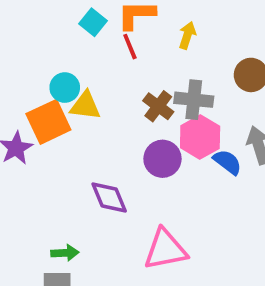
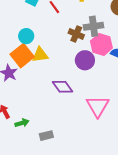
yellow triangle: (85, 106) -> (40, 55), moved
pink triangle: (165, 249) -> (98, 106), turned -35
green arrow: (65, 253) -> (22, 123), moved

